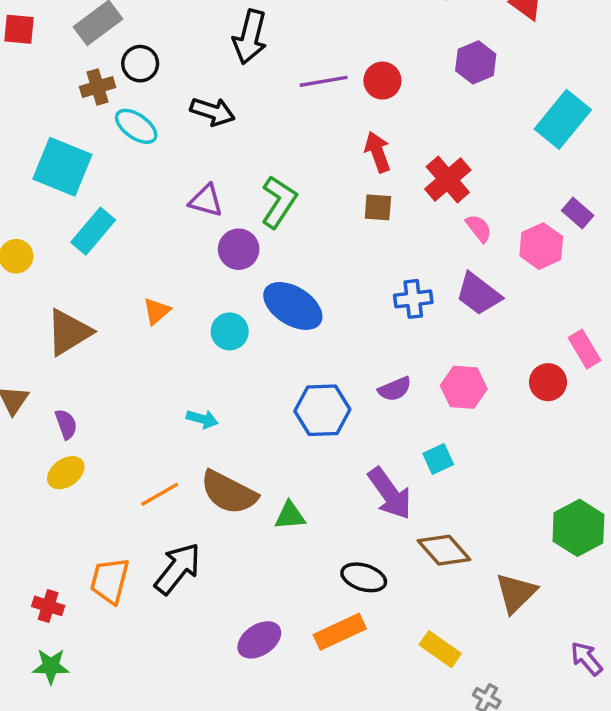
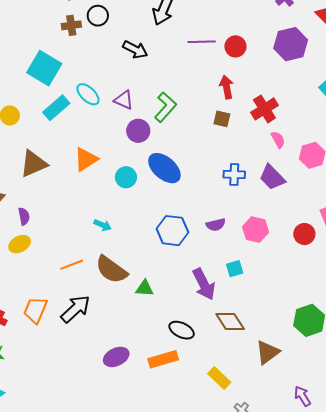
purple hexagon: (476, 62) -> (291, 44), size x1.4
cyan ellipse: (136, 126) -> (88, 94), moved
orange triangle: (157, 311) -> (86, 159), size x1.5

